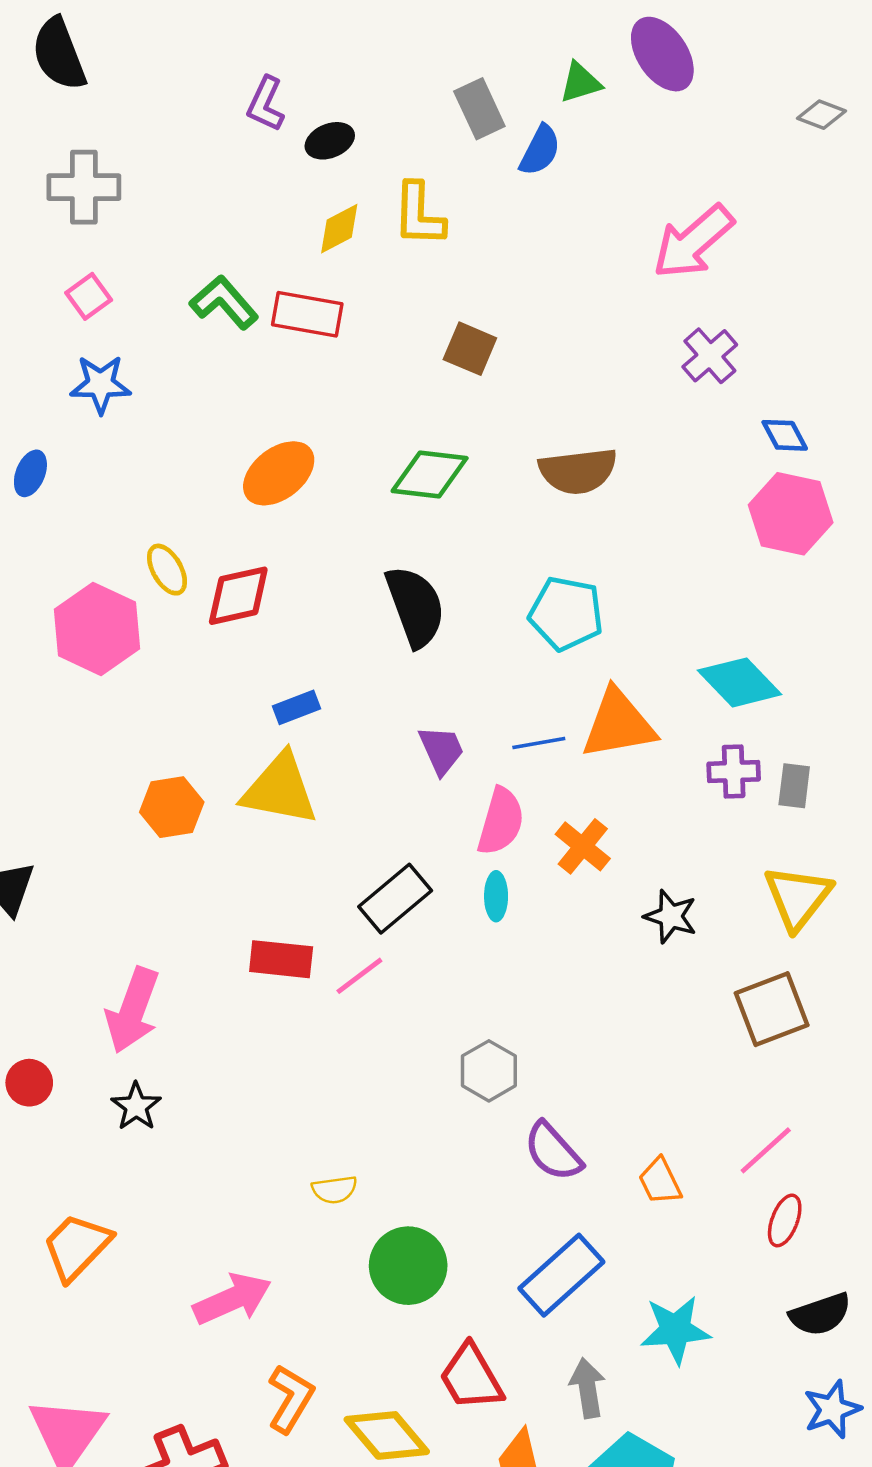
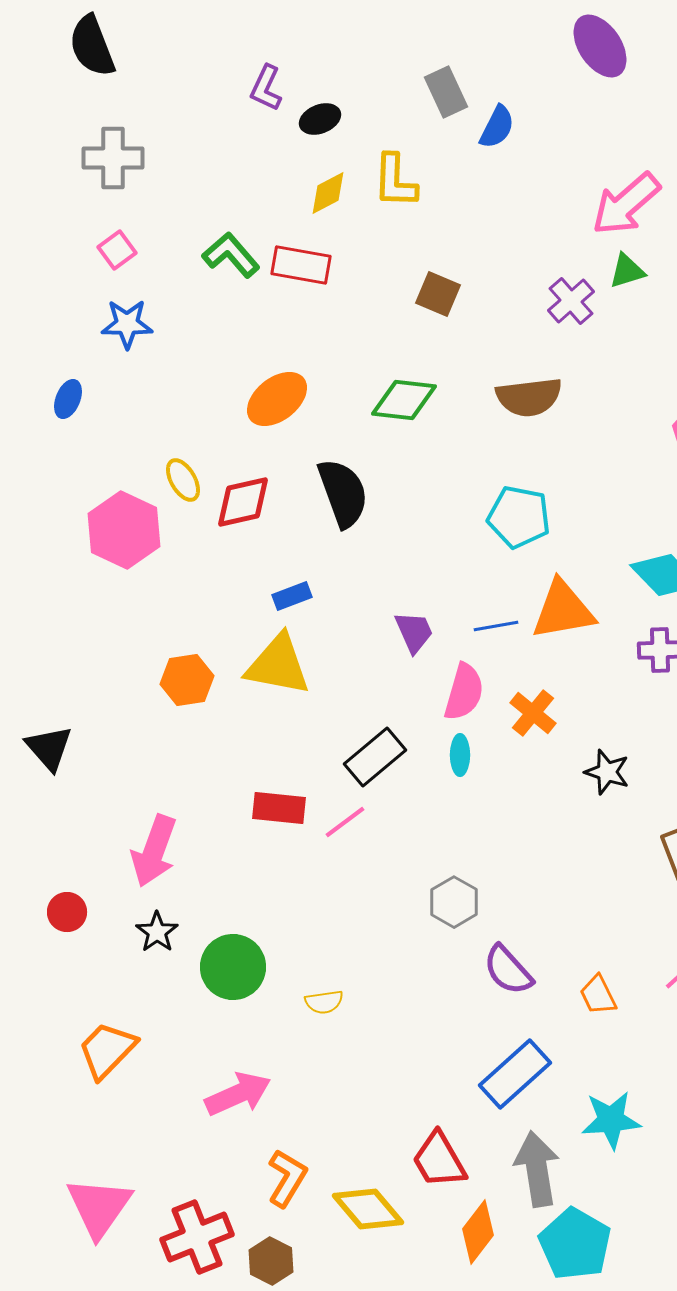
green triangle: (580, 83) -> (627, 271), moved
purple cross: (710, 356) -> (571, 301), moved
black semicircle: (415, 606) -> (343, 493), moved
green circle: (408, 1266) -> (233, 967), moved
gray arrow: (588, 1388) -> (537, 1169), size x1.5

